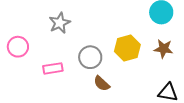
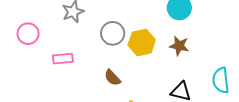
gray circle: (90, 57) -> (113, 33), moved

